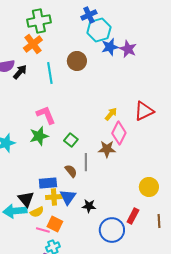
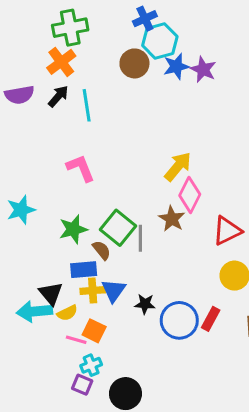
brown circle: (77, 61) -> (134, 63), moved
black arrow: (20, 72) -> (58, 96), moved
red triangle: (144, 111) -> (227, 231), moved
yellow arrow: (111, 114) -> (178, 167), size x1.5
green star: (39, 136) -> (73, 229), moved
green square: (71, 140) -> (118, 228), moved, size x1.6
brown star: (107, 149) -> (172, 219), turned 30
brown semicircle: (71, 171) -> (102, 250), moved
blue circle: (112, 230) -> (179, 320), moved

